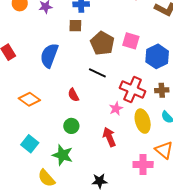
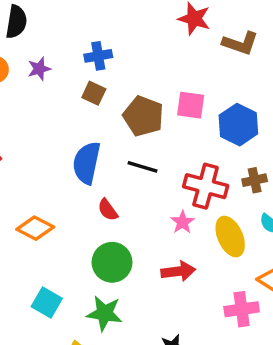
brown square: (75, 26) -> (94, 93), turned 32
blue semicircle: (49, 56) -> (87, 163), moved
green circle: (71, 126) -> (112, 262), size x1.5
red arrow: (109, 137) -> (178, 271), turned 114

